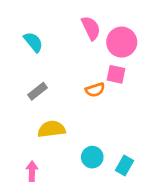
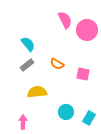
cyan semicircle: (33, 42) -> (28, 44), moved
pink square: (116, 74) -> (83, 74), moved
orange semicircle: (95, 90) -> (57, 64), moved, turned 48

